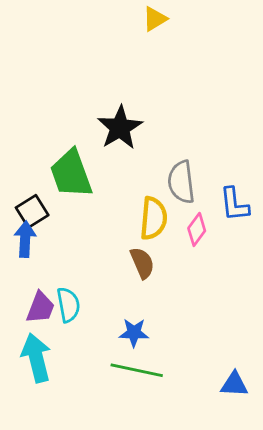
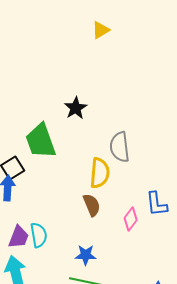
black star: (120, 128) -> (76, 108), size x0.7
blue L-shape: (234, 204) -> (157, 204), moved
pink diamond: (197, 229) -> (131, 219), moved

